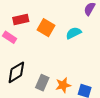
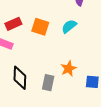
black diamond: (16, 72) -> (20, 78), turned -45
orange star: (63, 85) -> (69, 69), moved

